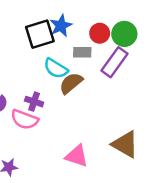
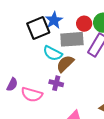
gray rectangle: (82, 52) -> (72, 39), size x1.6
purple cross: (34, 102) -> (56, 83), moved

